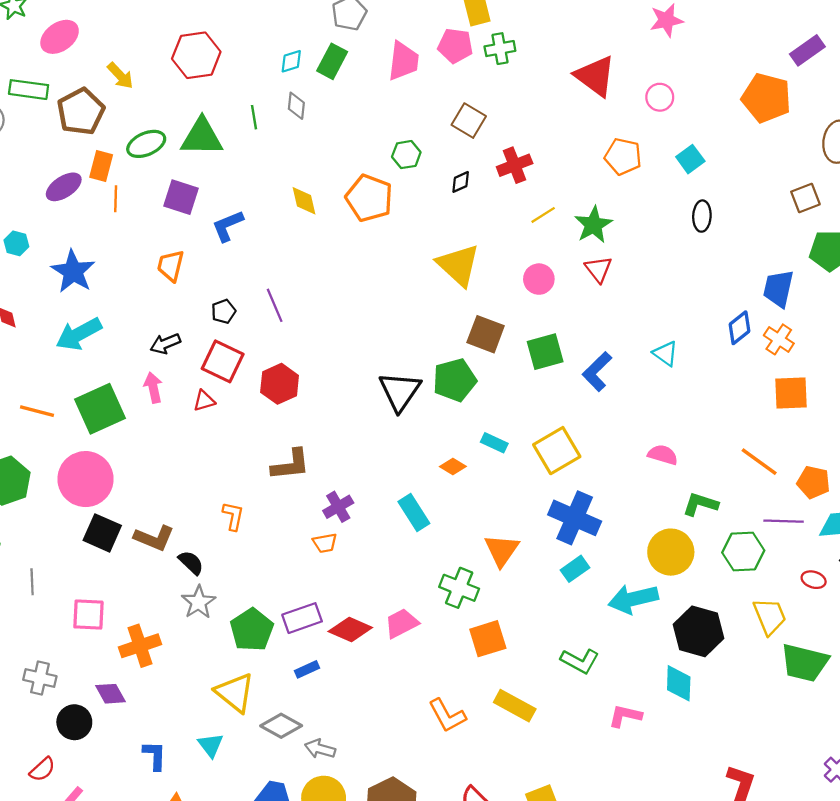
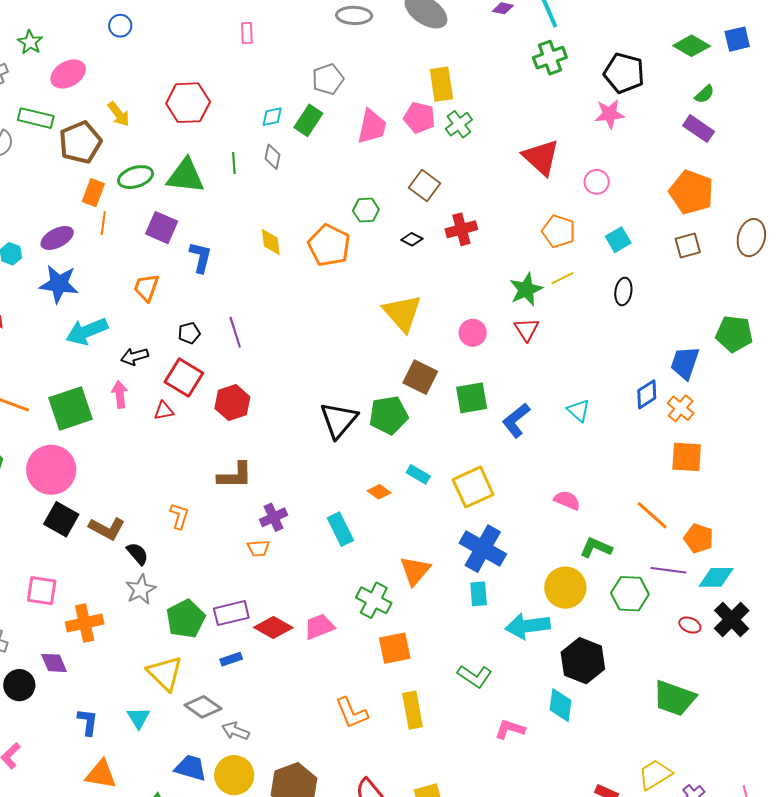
green cross: (500, 49) -> (459, 124), turned -32
purple rectangle: (807, 50) -> (699, 129), moved, turned 64
black diamond: (461, 182) -> (412, 239), turned 45
purple ellipse: (64, 187) -> (57, 238), moved
brown square: (805, 198) -> (688, 245), moved
yellow line: (543, 215) -> (562, 278), moved
blue L-shape: (228, 226) -> (201, 257), turned 120
blue star: (73, 271) -> (59, 284), turned -30
cyan arrow: (79, 334) -> (87, 331), moved
cyan rectangle: (575, 569) -> (479, 594), turned -65
yellow trapezoid: (770, 616) -> (655, 774), moved, turned -105
yellow rectangle: (515, 706) -> (413, 710), turned 45

